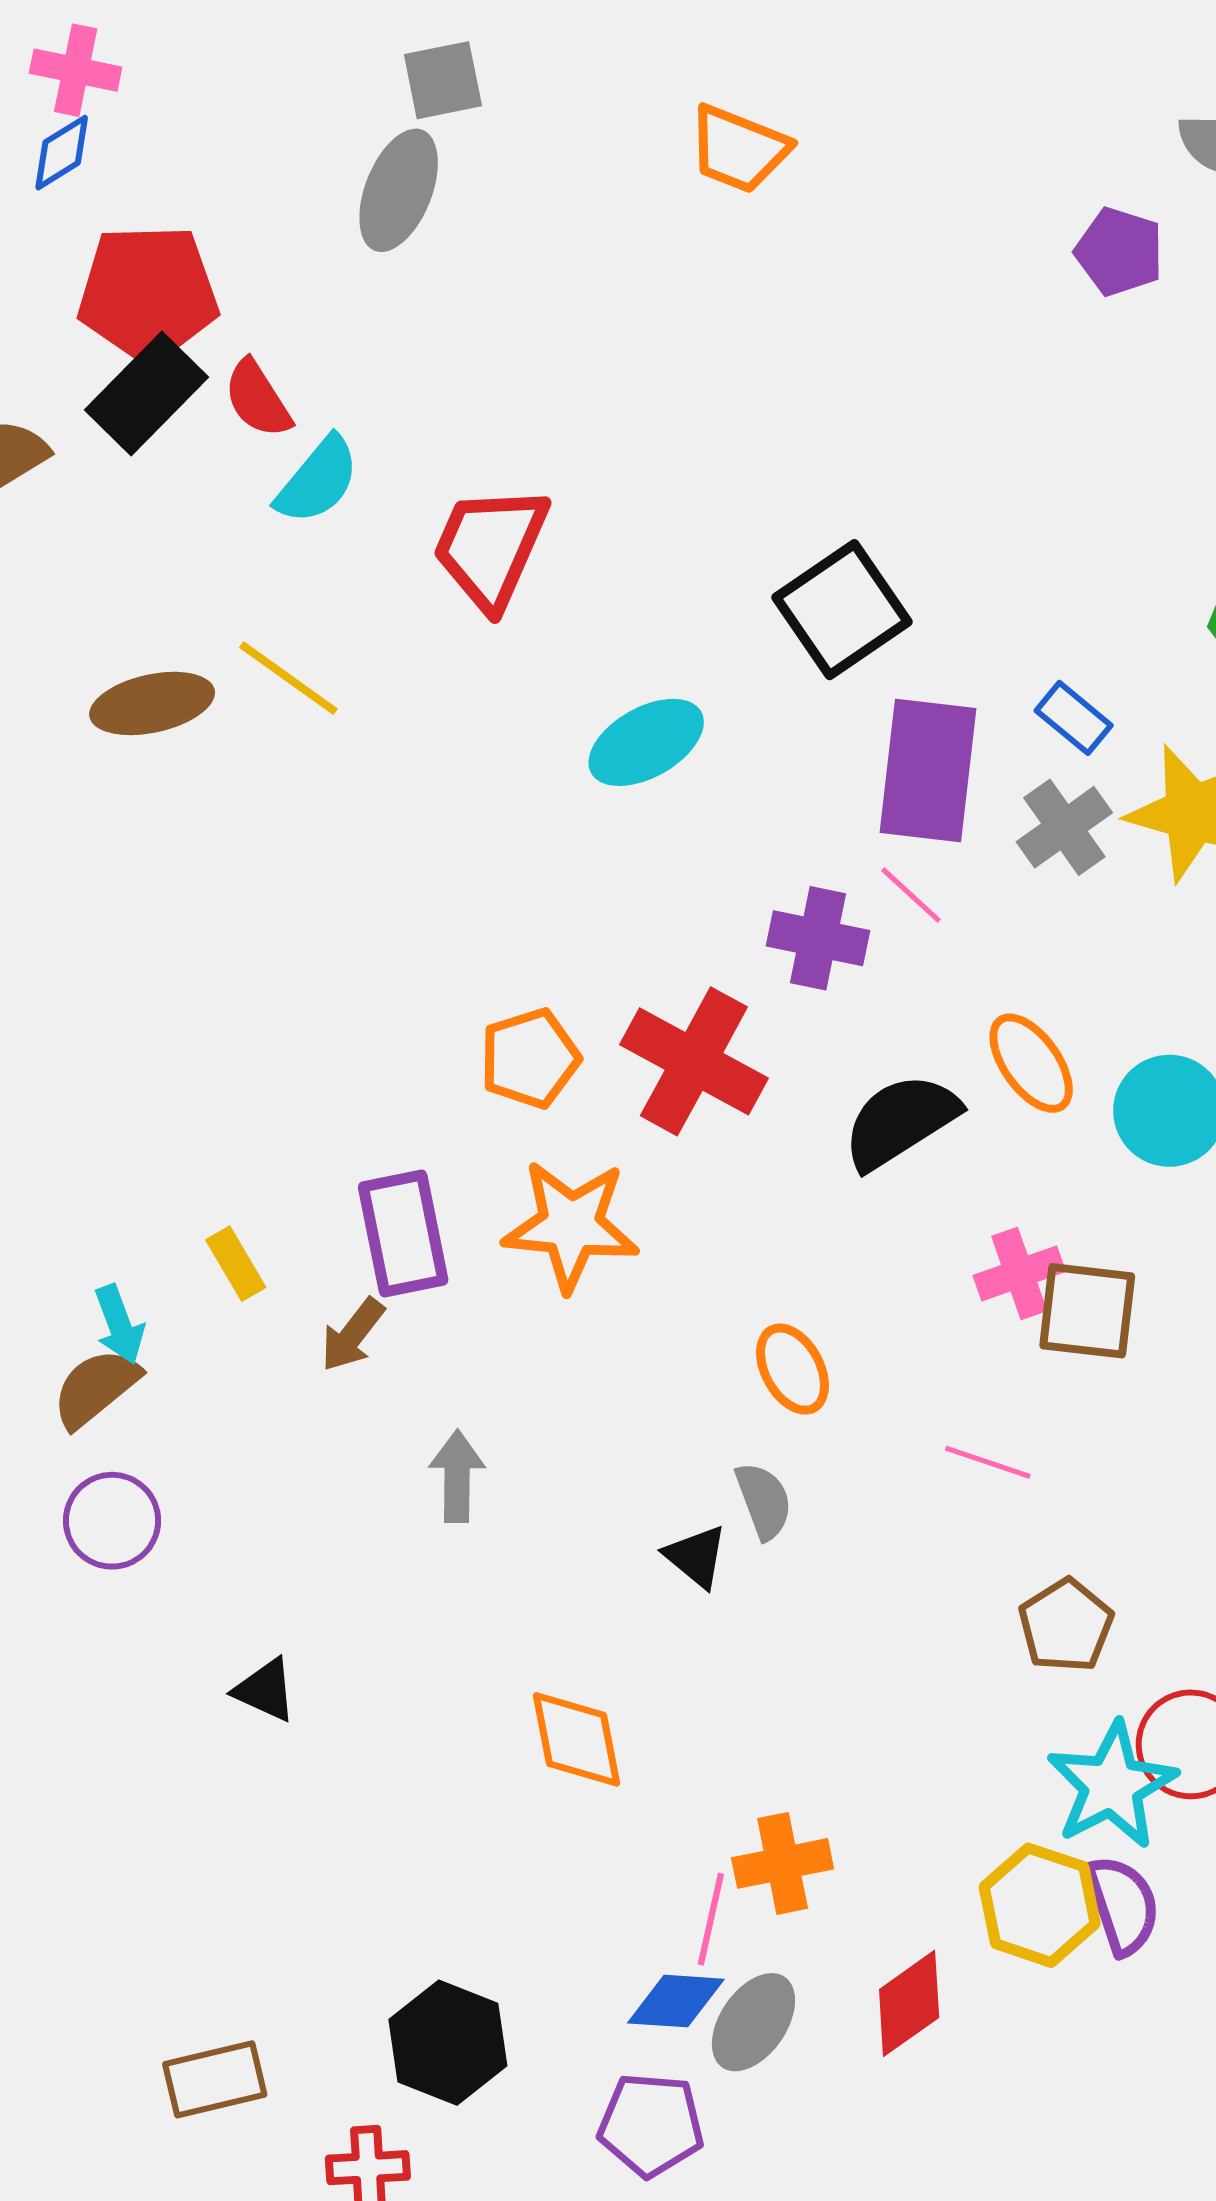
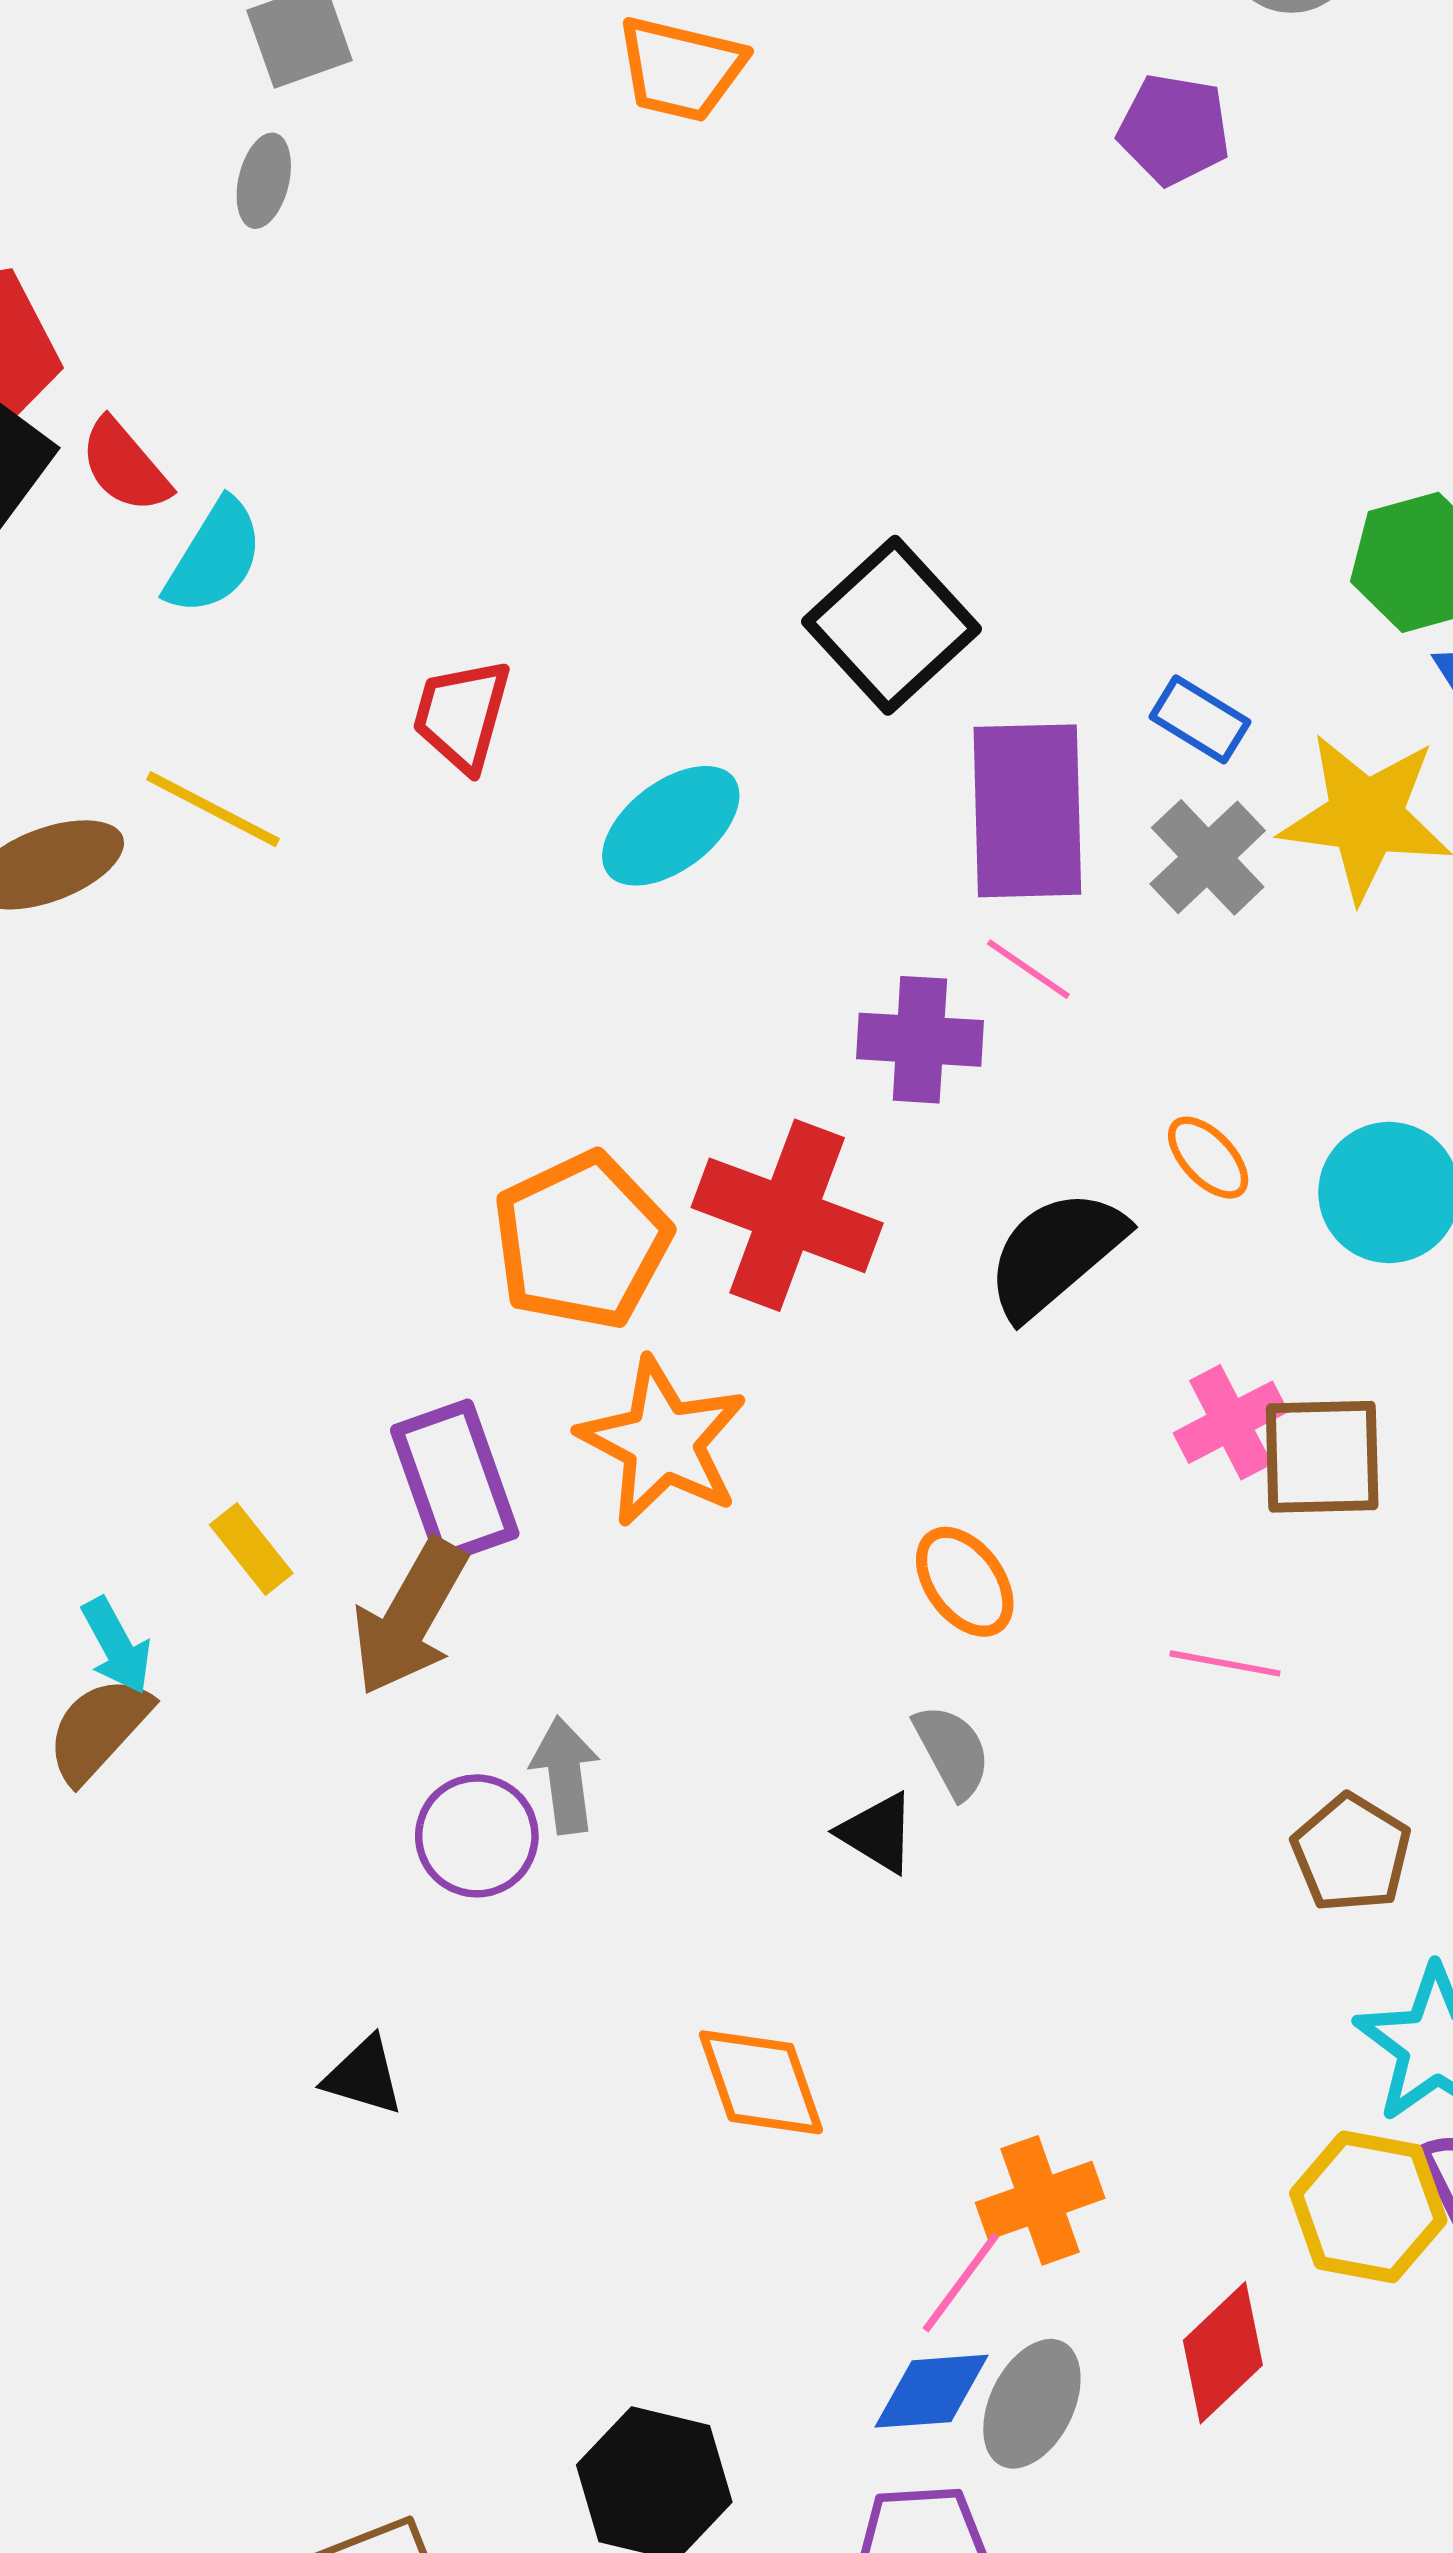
gray ellipse: (399, 190) -> (264, 181), size x0.6
red trapezoid: (490, 547) -> (462, 715), moved, size x0.7
orange pentagon: (530, 1058) -> (582, 1241), size x1.4
orange ellipse: (1031, 1063) -> (1208, 1158), size x0.7
orange star: (571, 1225) -> (663, 1442), turned 30
brown arrow: (353, 1335) -> (410, 1617), size x1.6
purple circle: (112, 1521) -> (477, 1836), moved
pink line: (711, 1919) -> (961, 2283), turned 32

